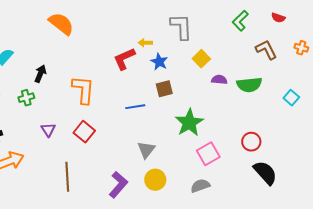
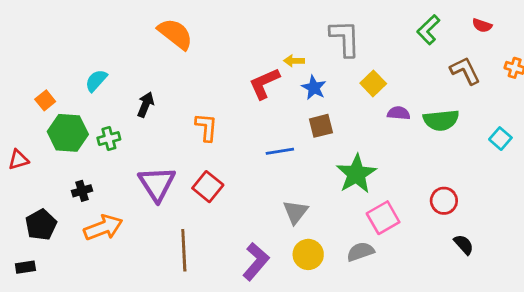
orange L-shape: (83, 90) -> (206, 127), size x0.7
green cross: (26, 98) -> (109, 139), moved
purple triangle: (48, 130) -> (157, 184), size x1.8
black semicircle: (265, 173) -> (464, 245), size x0.6
gray semicircle: (200, 186) -> (360, 252), moved

